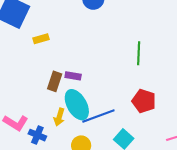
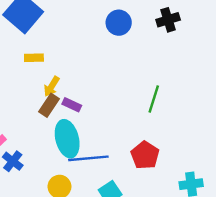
yellow rectangle: (41, 39) -> (34, 58), moved
yellow arrow: (59, 117) -> (52, 86), moved

